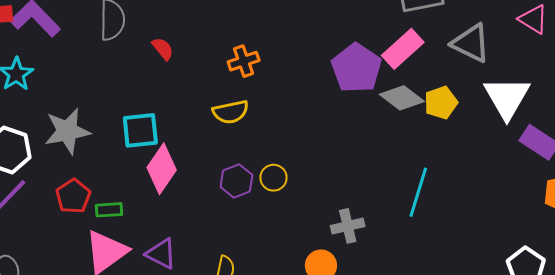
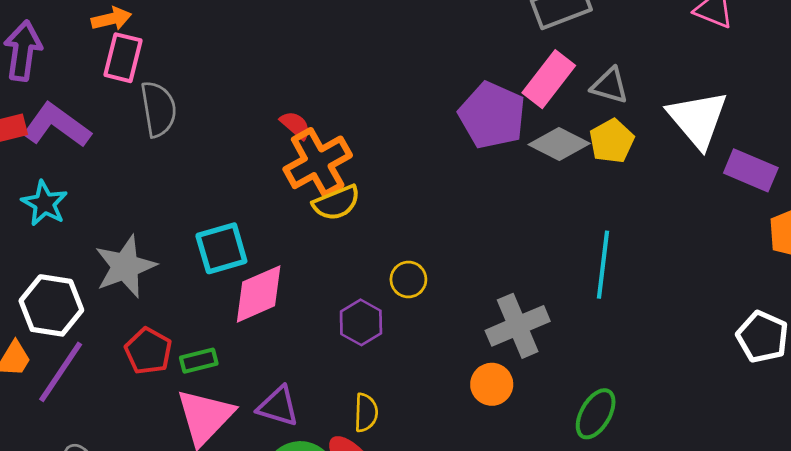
gray triangle: (471, 43) -> (610, 86), moved, size x0.7
red semicircle: (163, 49) -> (295, 125), moved
orange cross: (244, 61) -> (318, 162), moved, size x1.6
pink diamond: (162, 169) -> (259, 294), turned 42
purple hexagon: (236, 181) -> (361, 322), moved
gray cross: (348, 226) -> (518, 326), size x1.4

